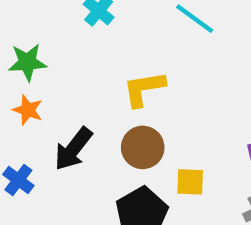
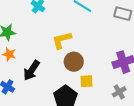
brown circle: (143, 147) -> (74, 62), moved

